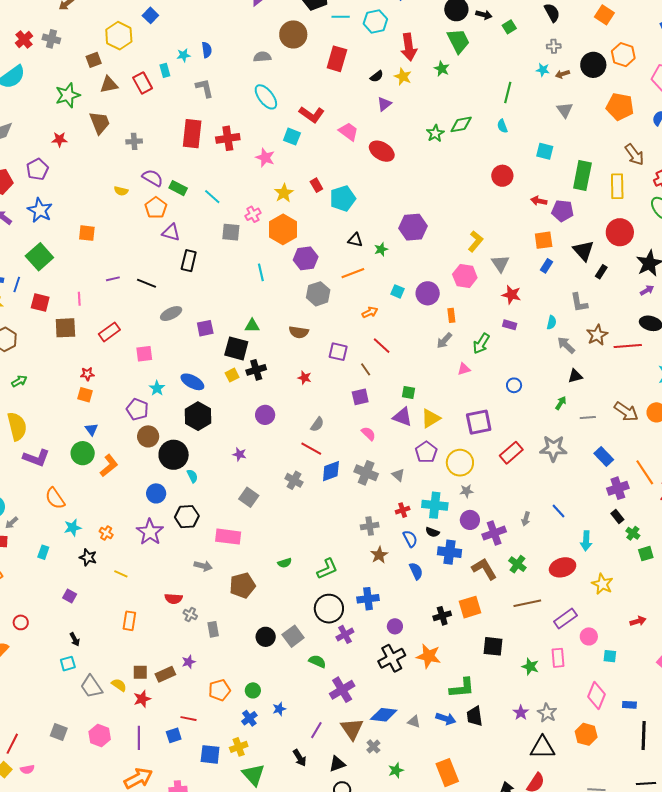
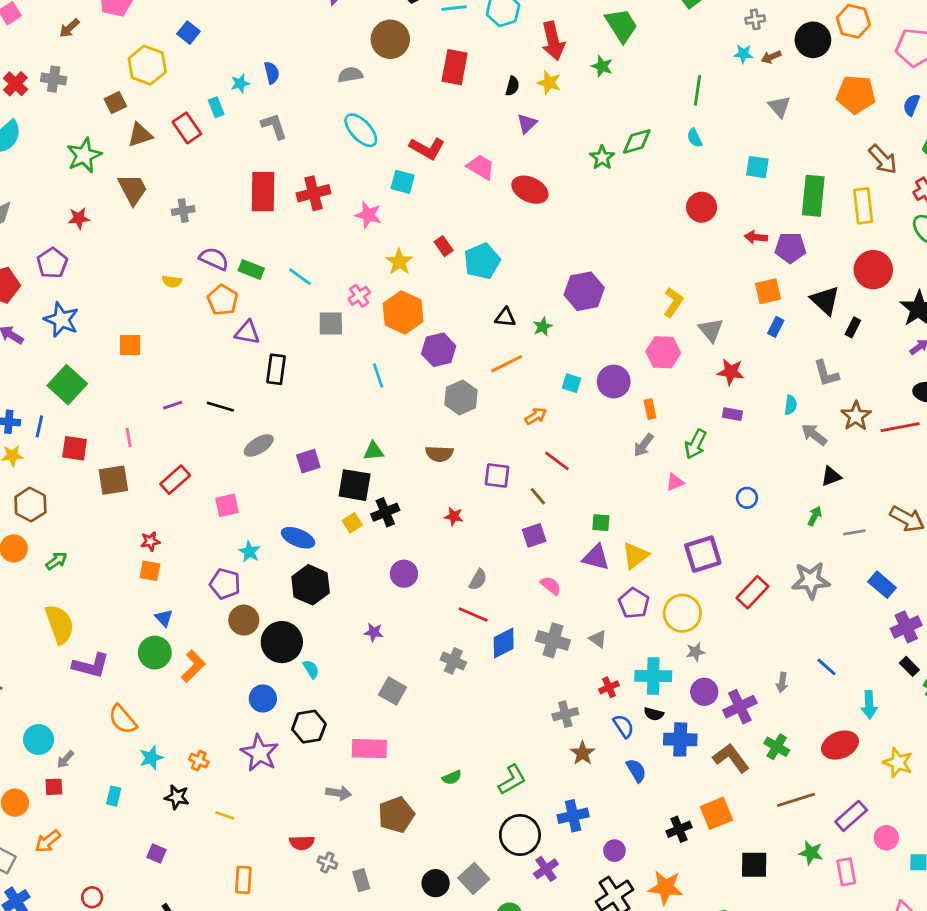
black semicircle: (377, 76) -> (512, 86), turned -32
green star: (530, 667) -> (811, 853), moved

